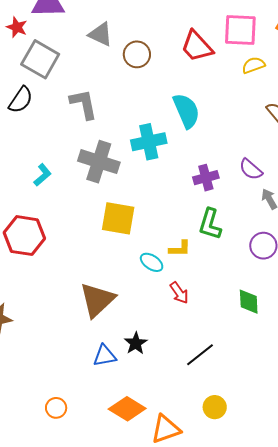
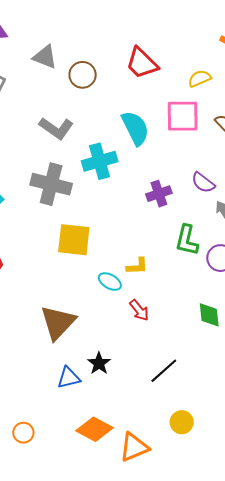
pink square: (240, 30) -> (183, 116), moved
gray L-shape: (84, 104) -> (56, 128), moved, turned 140
green L-shape: (210, 224) -> (187, 240), moved

